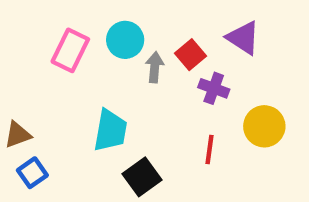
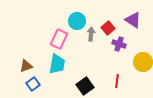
pink rectangle: (70, 50) -> (59, 39), moved
cyan trapezoid: (110, 131) -> (57, 64), moved
red line: (209, 150) -> (117, 81), moved

